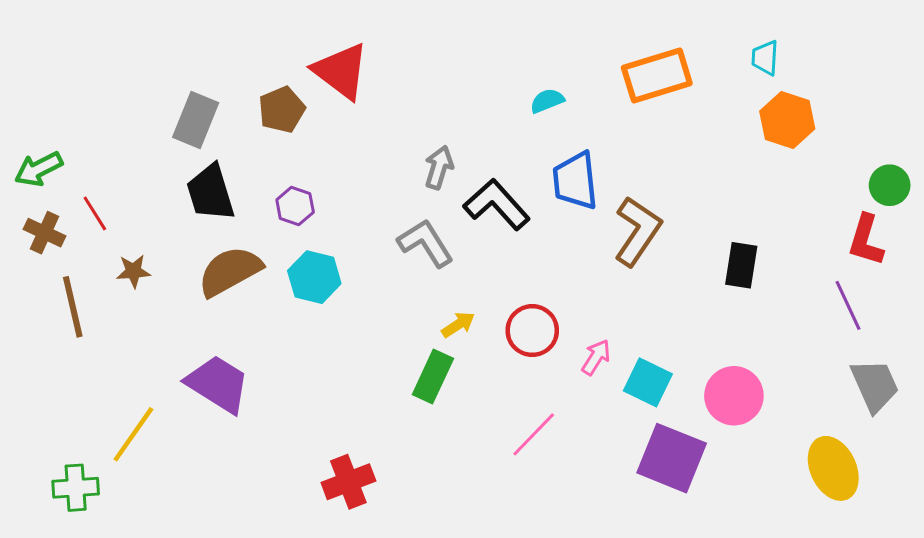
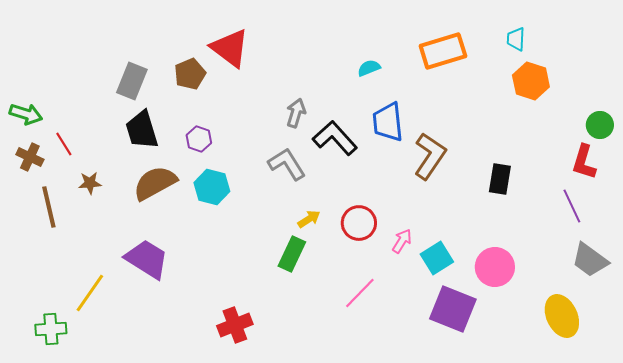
green arrow: (39, 169) -> (26, 114), turned -136
cyan square: (648, 382) -> (437, 258), turned 32
gray trapezoid: (875, 385) -> (590, 260), turned 150

